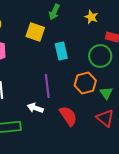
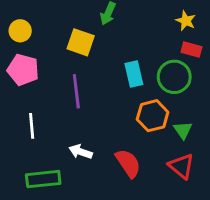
yellow star: (91, 17) -> (186, 21), moved
cyan rectangle: (61, 51) -> (134, 74), moved
purple line: (47, 86) -> (76, 91), moved

